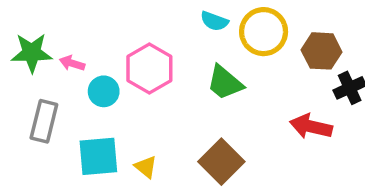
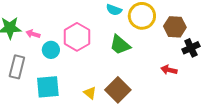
red arrow: (311, 126) -> (169, 70), size x0.7
yellow triangle: (146, 167) -> (90, 93), moved

